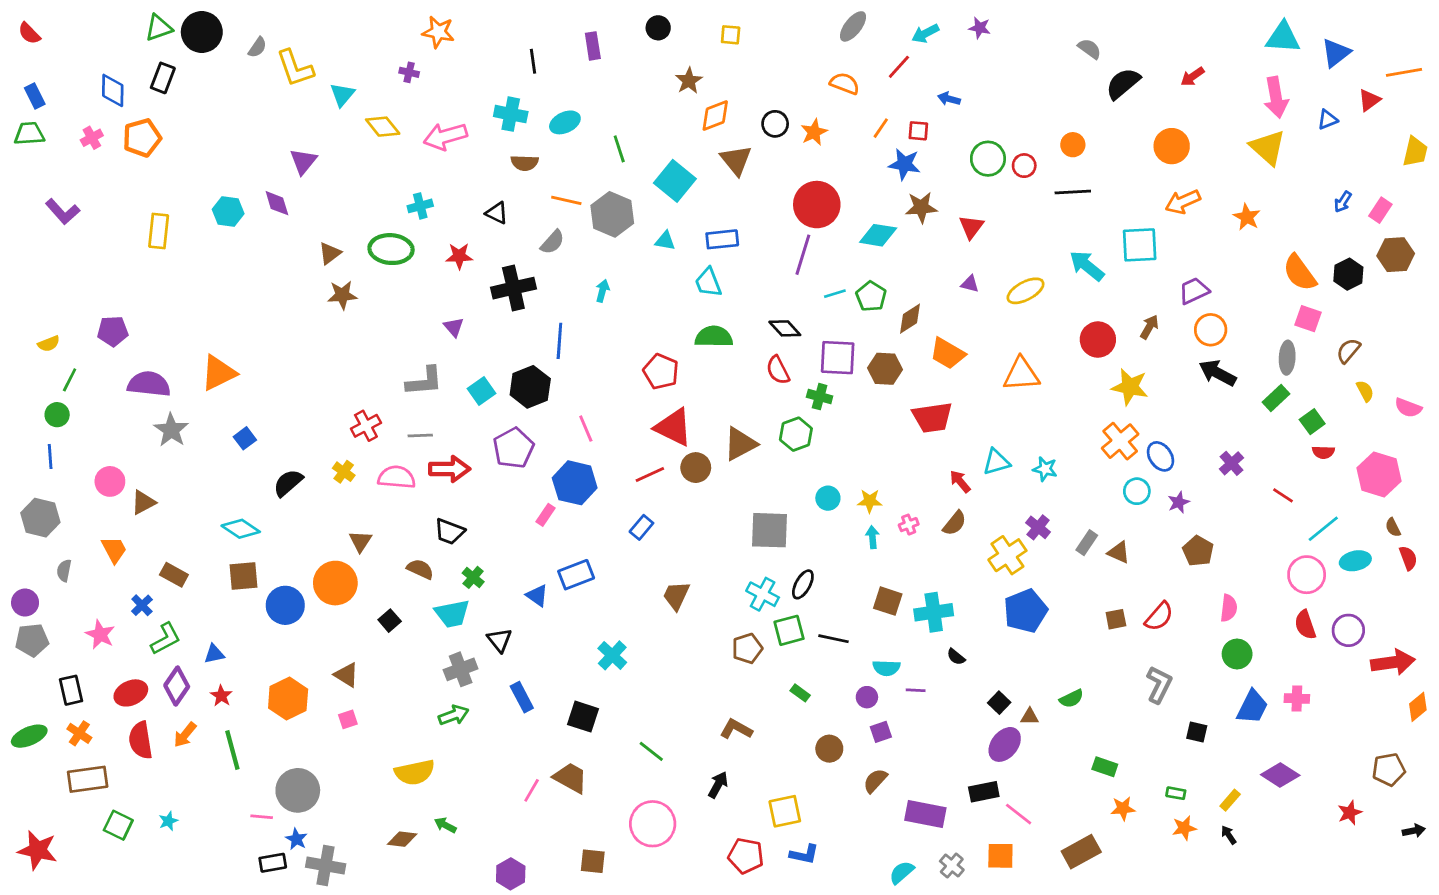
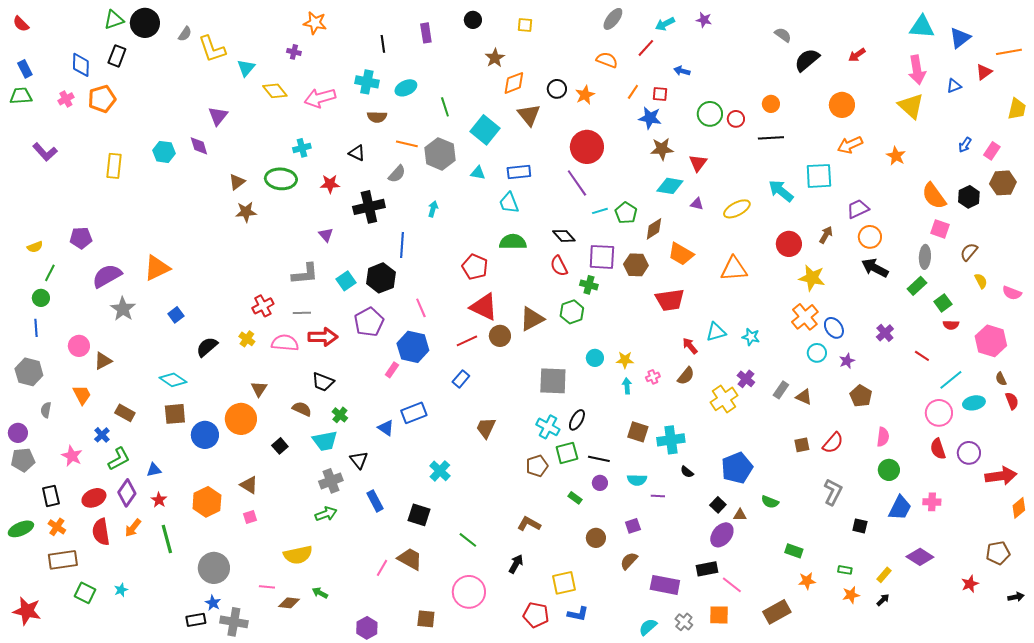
cyan diamond: (878, 235) -> (670, 186), moved
purple line: (803, 255) -> (577, 183), turned -52
purple semicircle: (149, 384) -> (107, 276), turned -36
blue pentagon: (1026, 611) -> (737, 468), moved
purple circle: (867, 697) -> (600, 483), moved
green semicircle: (1071, 699) -> (770, 502), turned 48
pink line: (262, 817) -> (267, 587), moved
black arrow: (1229, 835) -> (883, 600), turned 80

